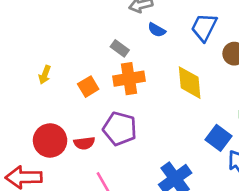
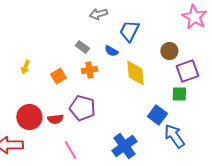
blue trapezoid: (204, 27) -> (129, 31), moved
blue semicircle: (157, 30) -> (111, 51), moved
orange cross: (129, 79) -> (89, 70), size x0.7

